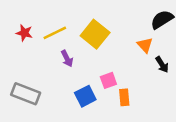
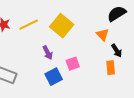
purple arrow: (67, 58) -> (48, 53), moved
orange rectangle: (124, 97) -> (111, 68), moved

